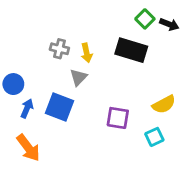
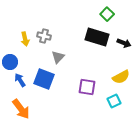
black arrow: (169, 24) -> (124, 43), moved
yellow arrow: (87, 53) -> (25, 39), moved
blue arrow: (27, 108) -> (20, 80), turned -56

